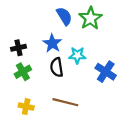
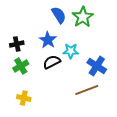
black semicircle: (57, 67) -> (52, 62), turned 72
brown line: (65, 102) -> (87, 90), moved, turned -35

